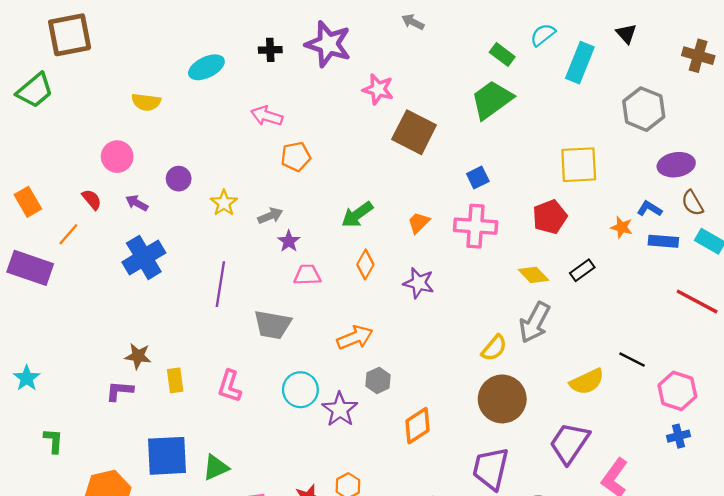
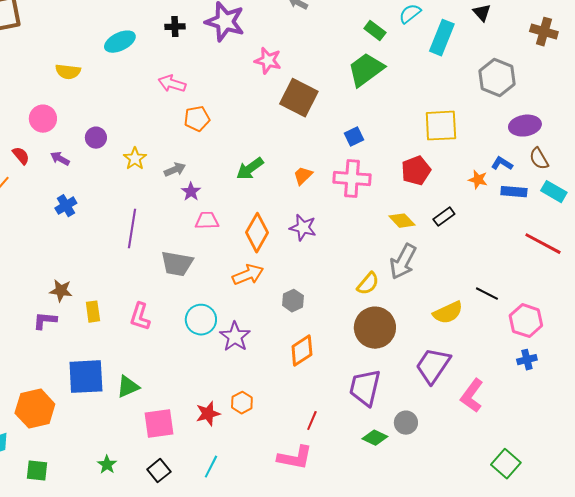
blue cross: (144, 257) -> (66, 206), size x0.6
orange diamond: (365, 264) -> (257, 233), moved, size x1.5
gray hexagon: (378, 380) -> (293, 301), moved

